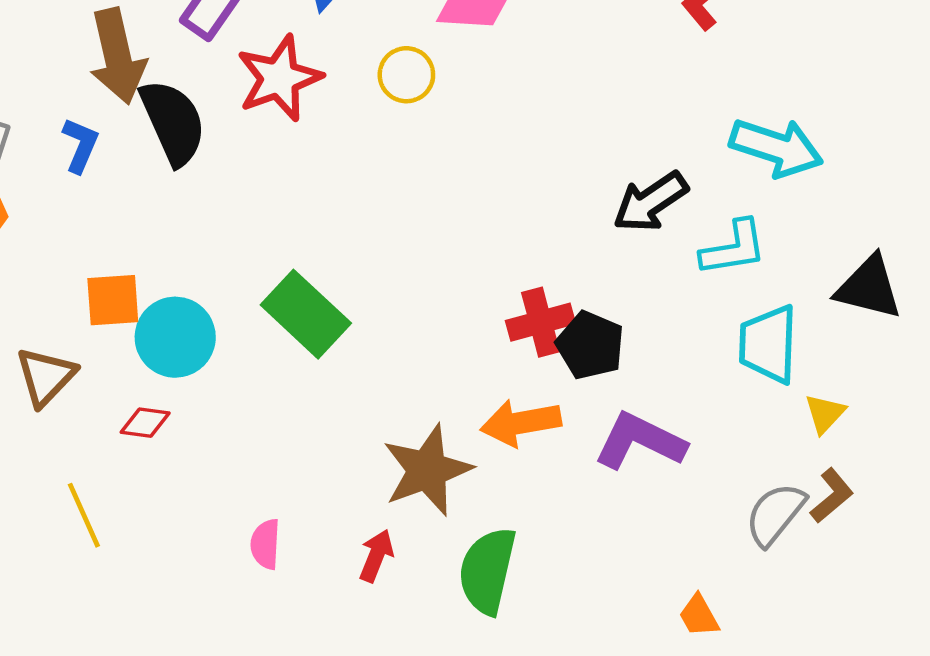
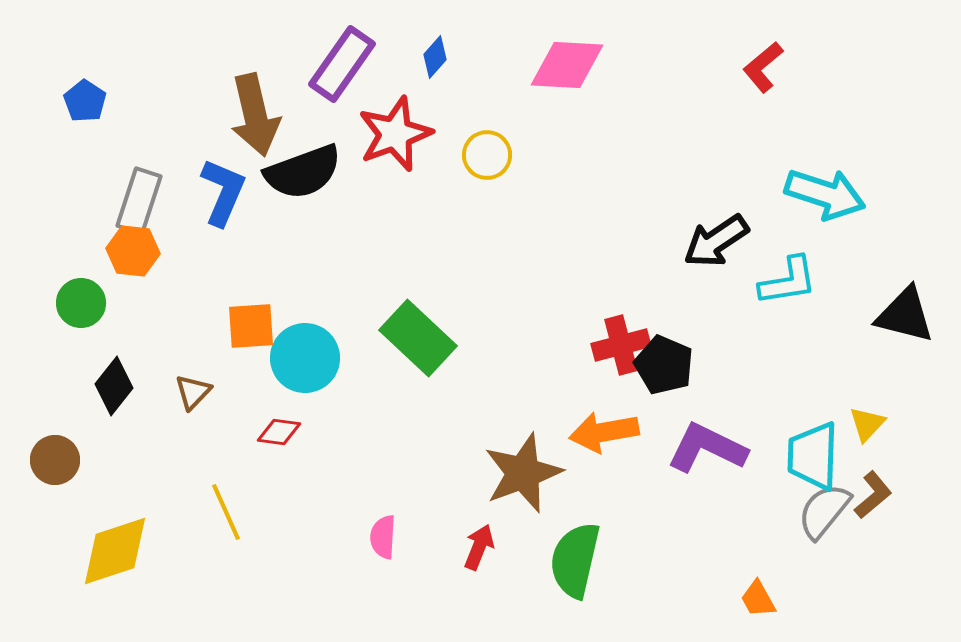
yellow circle: (406, 75) -> (487, 155), moved
black semicircle: (173, 122) -> (303, 172), turned 94
blue L-shape: (80, 145) -> (223, 192), size x1.4
cyan trapezoid: (768, 344) -> (813, 456), moved
brown triangle: (46, 376) -> (193, 392), size x0.7

